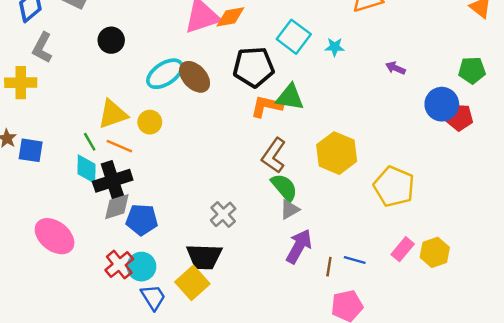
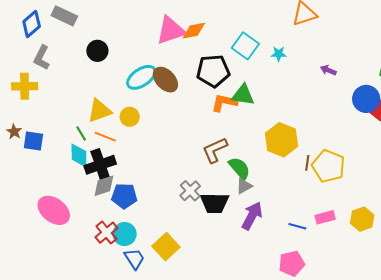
brown L-shape: (274, 155) -> (215, 150), moved, turned 32
pink rectangle: (403, 249) -> (325, 217), moved, turned 36
black trapezoid: (204, 257) -> (215, 203), moved
brown line: (329, 267) -> (307, 163), moved

